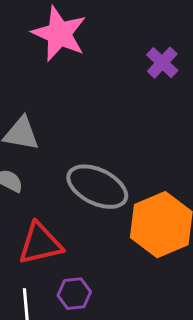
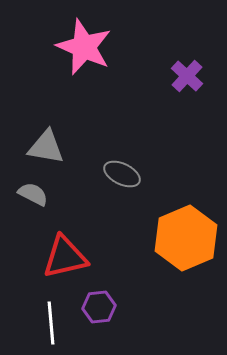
gray ellipse: (97, 187) -> (122, 174), moved, size x0.6

